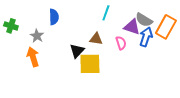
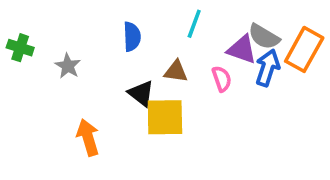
blue semicircle: (54, 17) -> (132, 37), moved
black triangle: (77, 51) -> (141, 93), turned -35
orange arrow: (33, 57) -> (88, 137), moved

